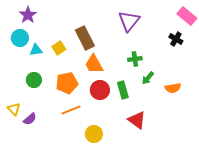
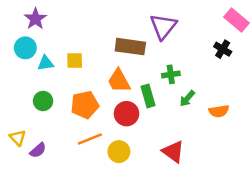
brown rectangle: (85, 38) -> (130, 47), moved, turned -55
yellow square: (59, 48) -> (75, 61), turned 32
green rectangle: (123, 90) -> (148, 96), moved
yellow circle: (94, 134) -> (119, 152), moved

